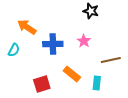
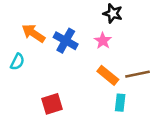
pink star: (84, 41) -> (103, 41), moved
blue cross: (53, 44) -> (66, 41), moved, turned 30
orange rectangle: (72, 74) -> (108, 75), moved

